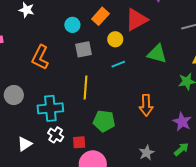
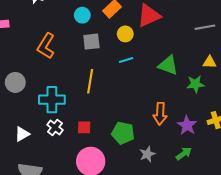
green triangle: (157, 54) -> (168, 65), moved
orange arrow: (146, 105) -> (160, 114), moved
green pentagon: (104, 121) -> (123, 133), moved
red square: (79, 142) -> (84, 127), moved

